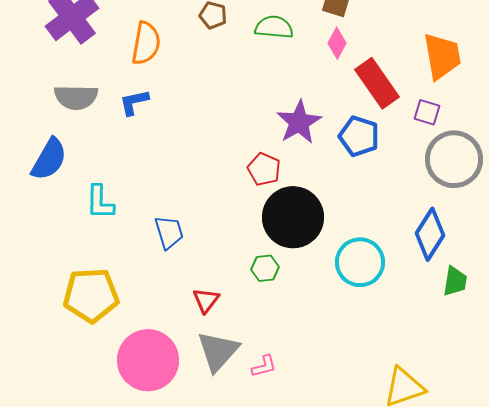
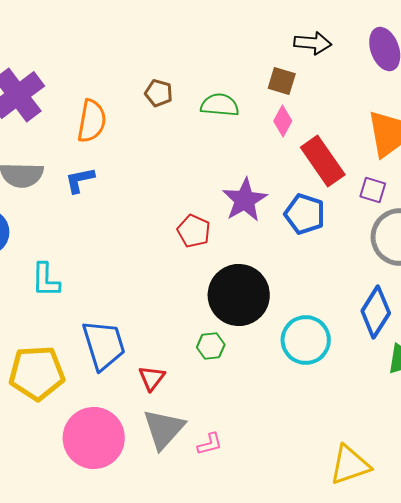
red pentagon: (264, 169) -> (194, 231), moved
blue trapezoid: (169, 232) -> (104, 345), moved, size x1.5

